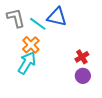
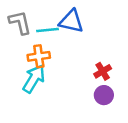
cyan line: (38, 24) -> (48, 30), turned -42
orange cross: (31, 45) -> (39, 56), turned 36

